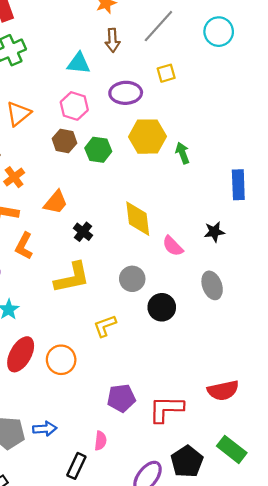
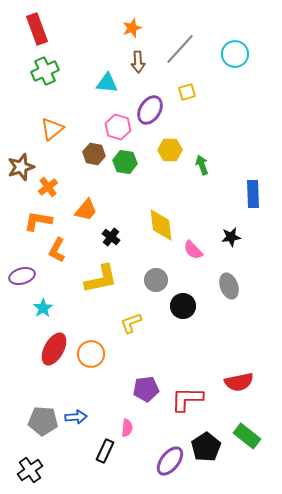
purple ellipse: (126, 93) -> (150, 110), turned -56
pink hexagon: (74, 106) -> (118, 127), moved
yellow hexagon: (148, 137) -> (170, 150), size x0.7

